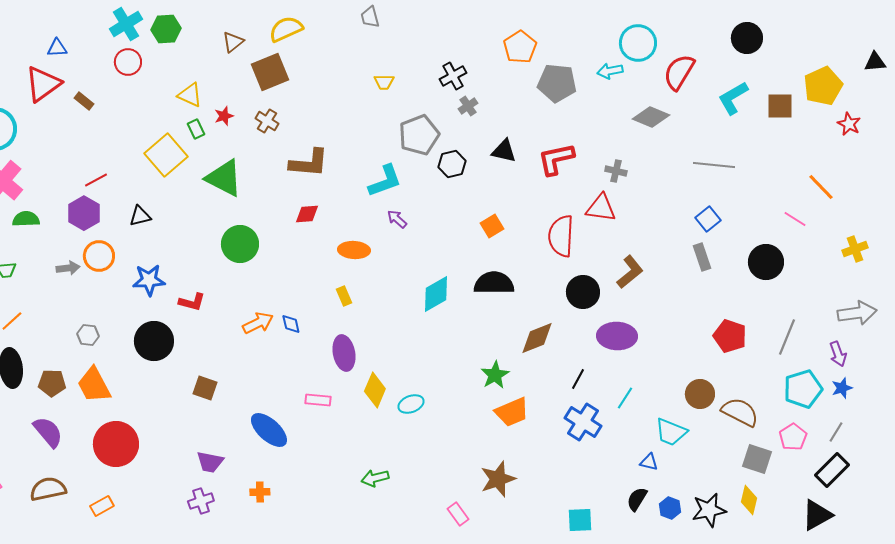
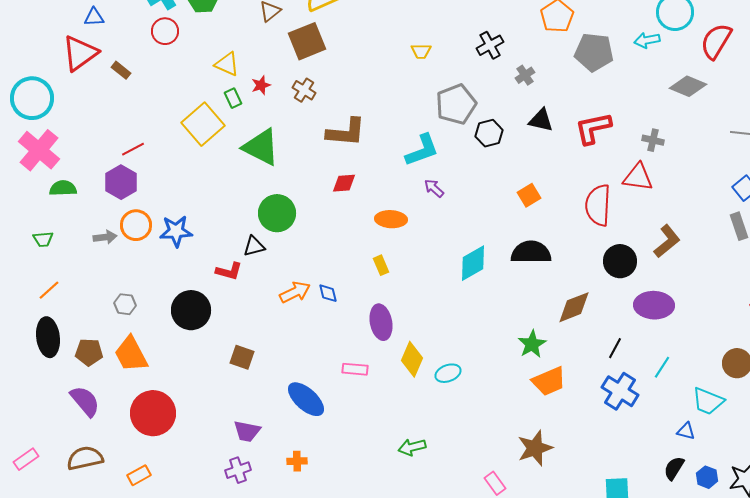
gray cross: (468, 106) -> (525, 75), moved
black triangle: (140, 216) -> (254, 246), moved
blue star: (149, 280) -> (176, 231), moved

